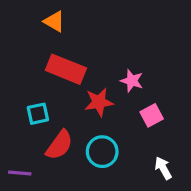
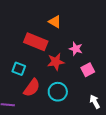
orange triangle: (54, 21) -> (55, 22), moved
cyan square: (38, 114) -> (19, 69), turned 32

